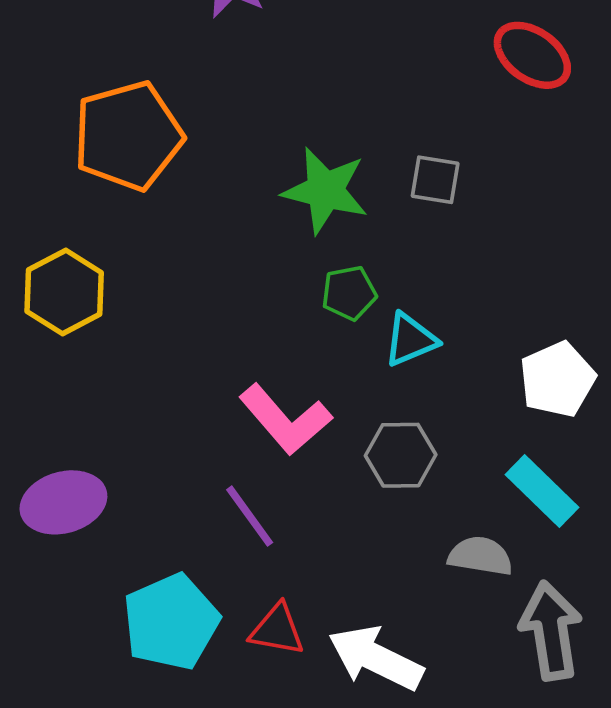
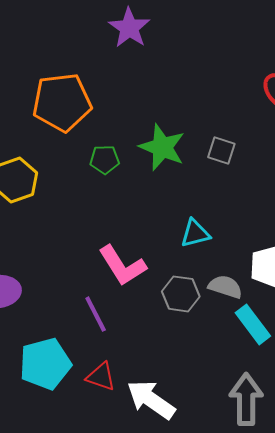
green pentagon: (349, 293) -> (105, 160), moved
gray semicircle: (480, 556) -> (225, 287), moved

